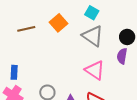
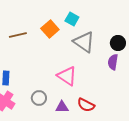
cyan square: (92, 13) -> (72, 19), moved
pink triangle: (95, 70) -> (67, 76), moved

